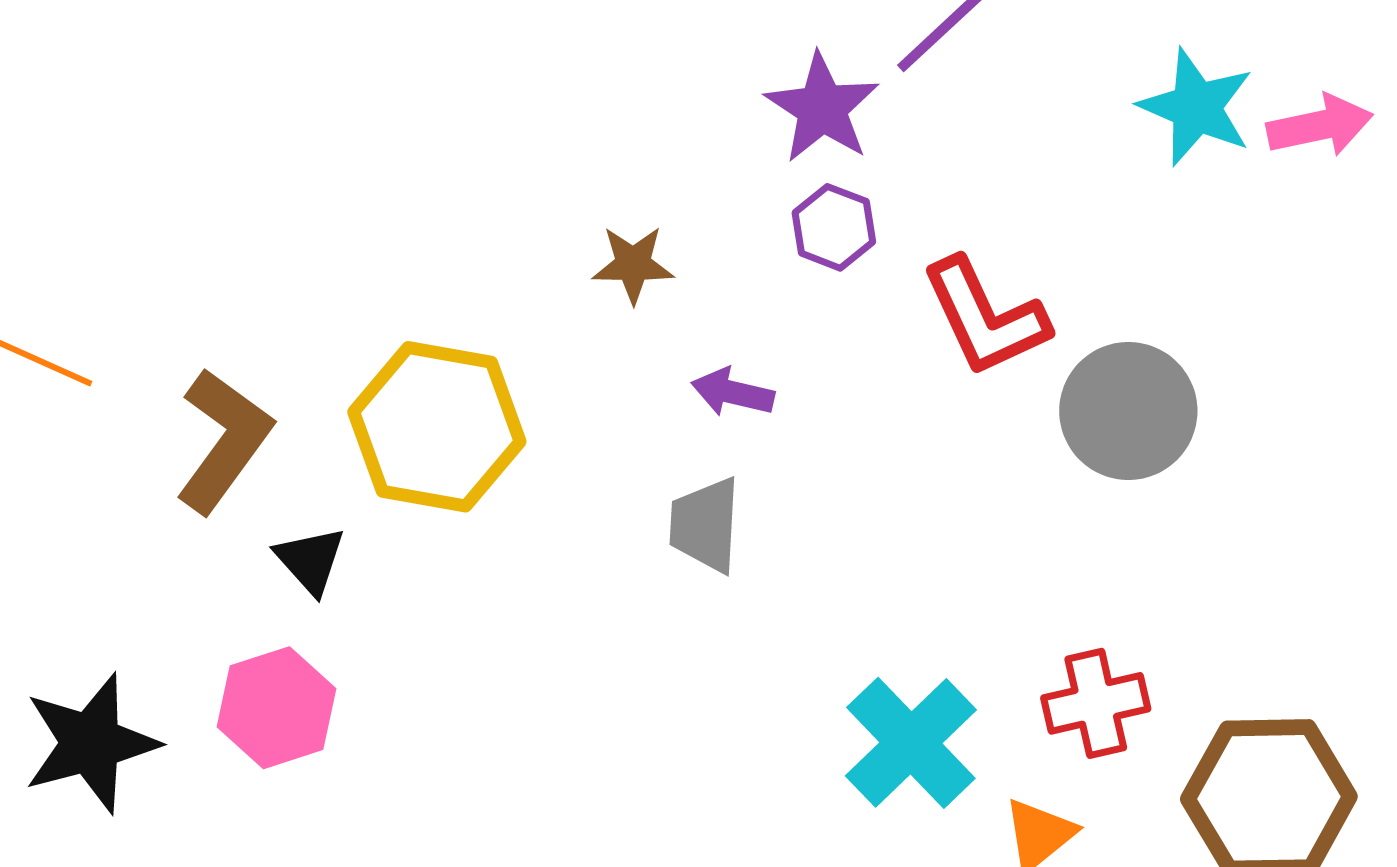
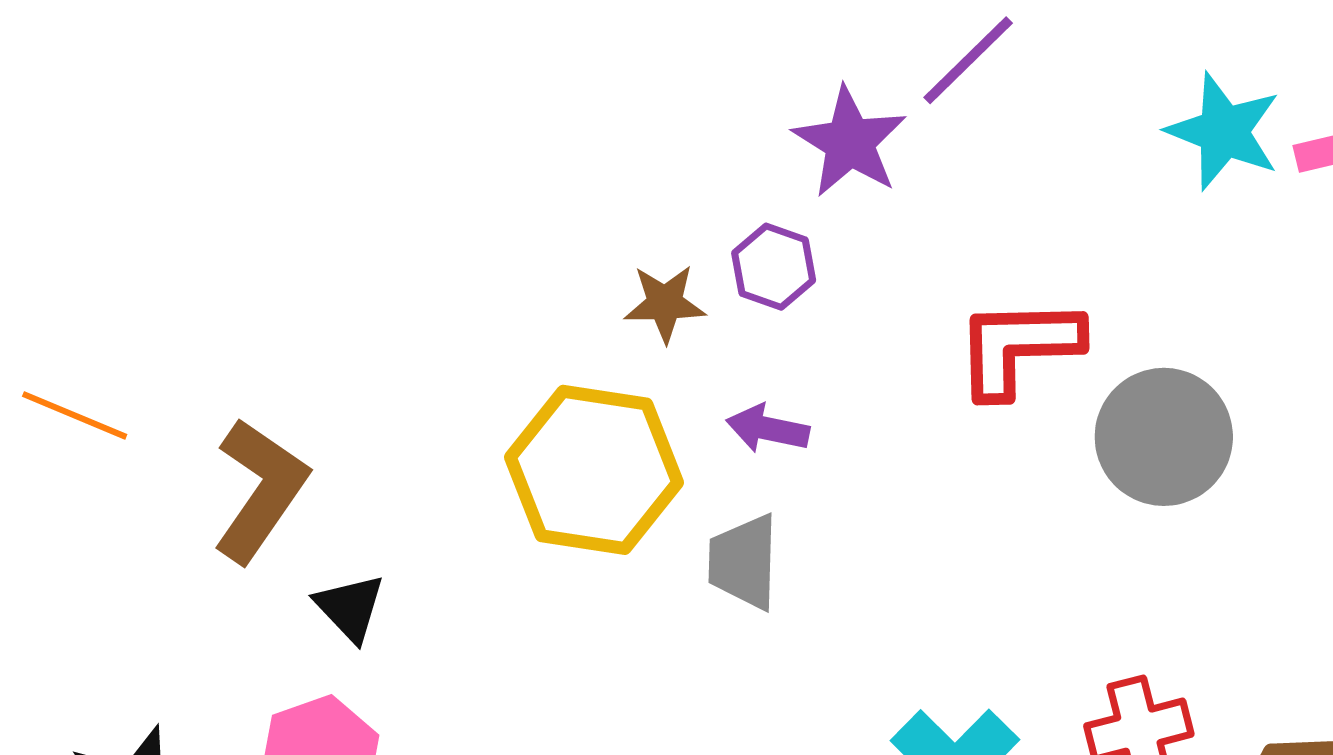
purple hexagon: (834, 227) -> (774, 267), moved
red L-shape: (985, 317) -> (1018, 347), turned 115
yellow hexagon: (437, 427) -> (594, 470), moved

